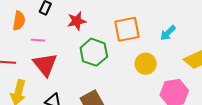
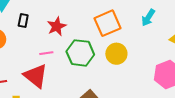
pink line: (38, 40) -> (46, 53), moved
yellow circle: (146, 64) -> (116, 54), moved

